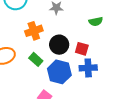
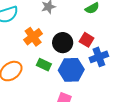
red square: (82, 49) -> (87, 40), turned 32

